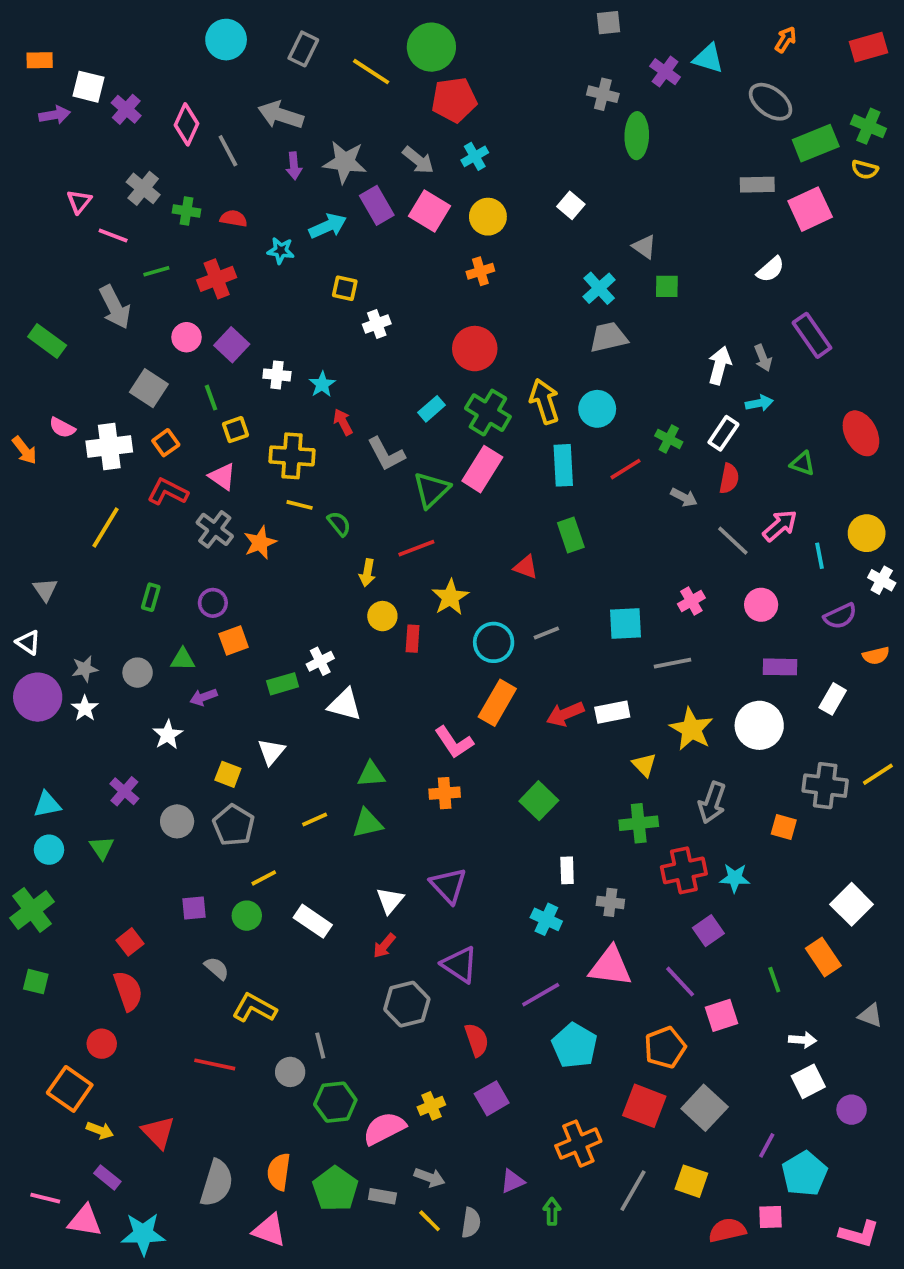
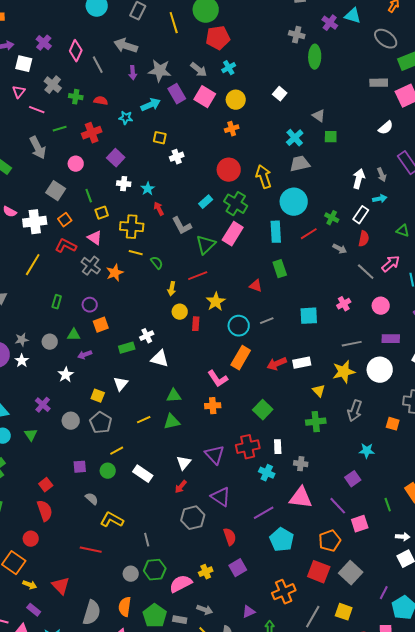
yellow line: (371, 72) -> (174, 23), turned 40
white square: (89, 87) -> (24, 64), moved
purple square: (232, 345) -> (116, 158), moved
yellow arrow: (544, 401) -> (264, 177), moved
cyan circle: (597, 409) -> (294, 202), size x1.4
gray line: (673, 663) -> (352, 344), moved
yellow star: (691, 729) -> (344, 372), turned 30
red cross: (684, 870) -> (248, 447), moved
gray circle: (290, 1072) -> (131, 574), moved

